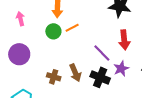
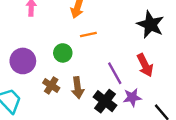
green circle: (53, 31) -> (63, 53), moved
red arrow: (124, 40) -> (145, 65), turned -36
purple circle: (19, 54) -> (23, 61), moved

